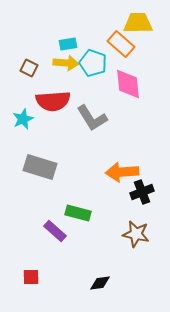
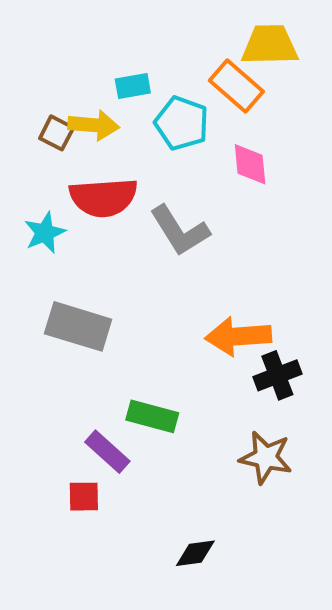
yellow arrow: (66, 63) -> (94, 125), moved
pink diamond: (128, 84) -> (250, 164), size x0.7
red square: (31, 277) -> (84, 497), moved

